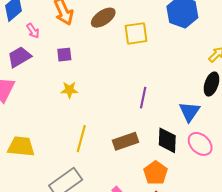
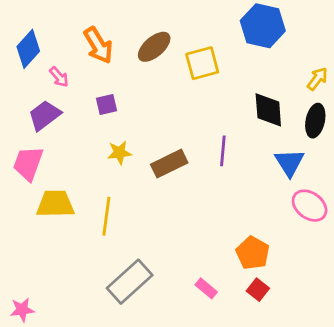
yellow line: (81, 139) -> (106, 216), moved
black diamond: (167, 140) -> (268, 110), moved
brown rectangle: (125, 141) -> (169, 164), moved
yellow trapezoid: (21, 147) -> (55, 204), moved

